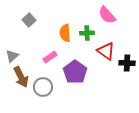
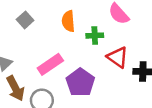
orange semicircle: (65, 33) -> (68, 21), moved
pink rectangle: (50, 57) -> (50, 64), size x1.5

